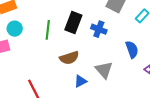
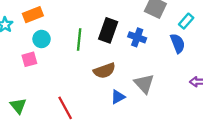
blue semicircle: (132, 49) -> (178, 43), moved

